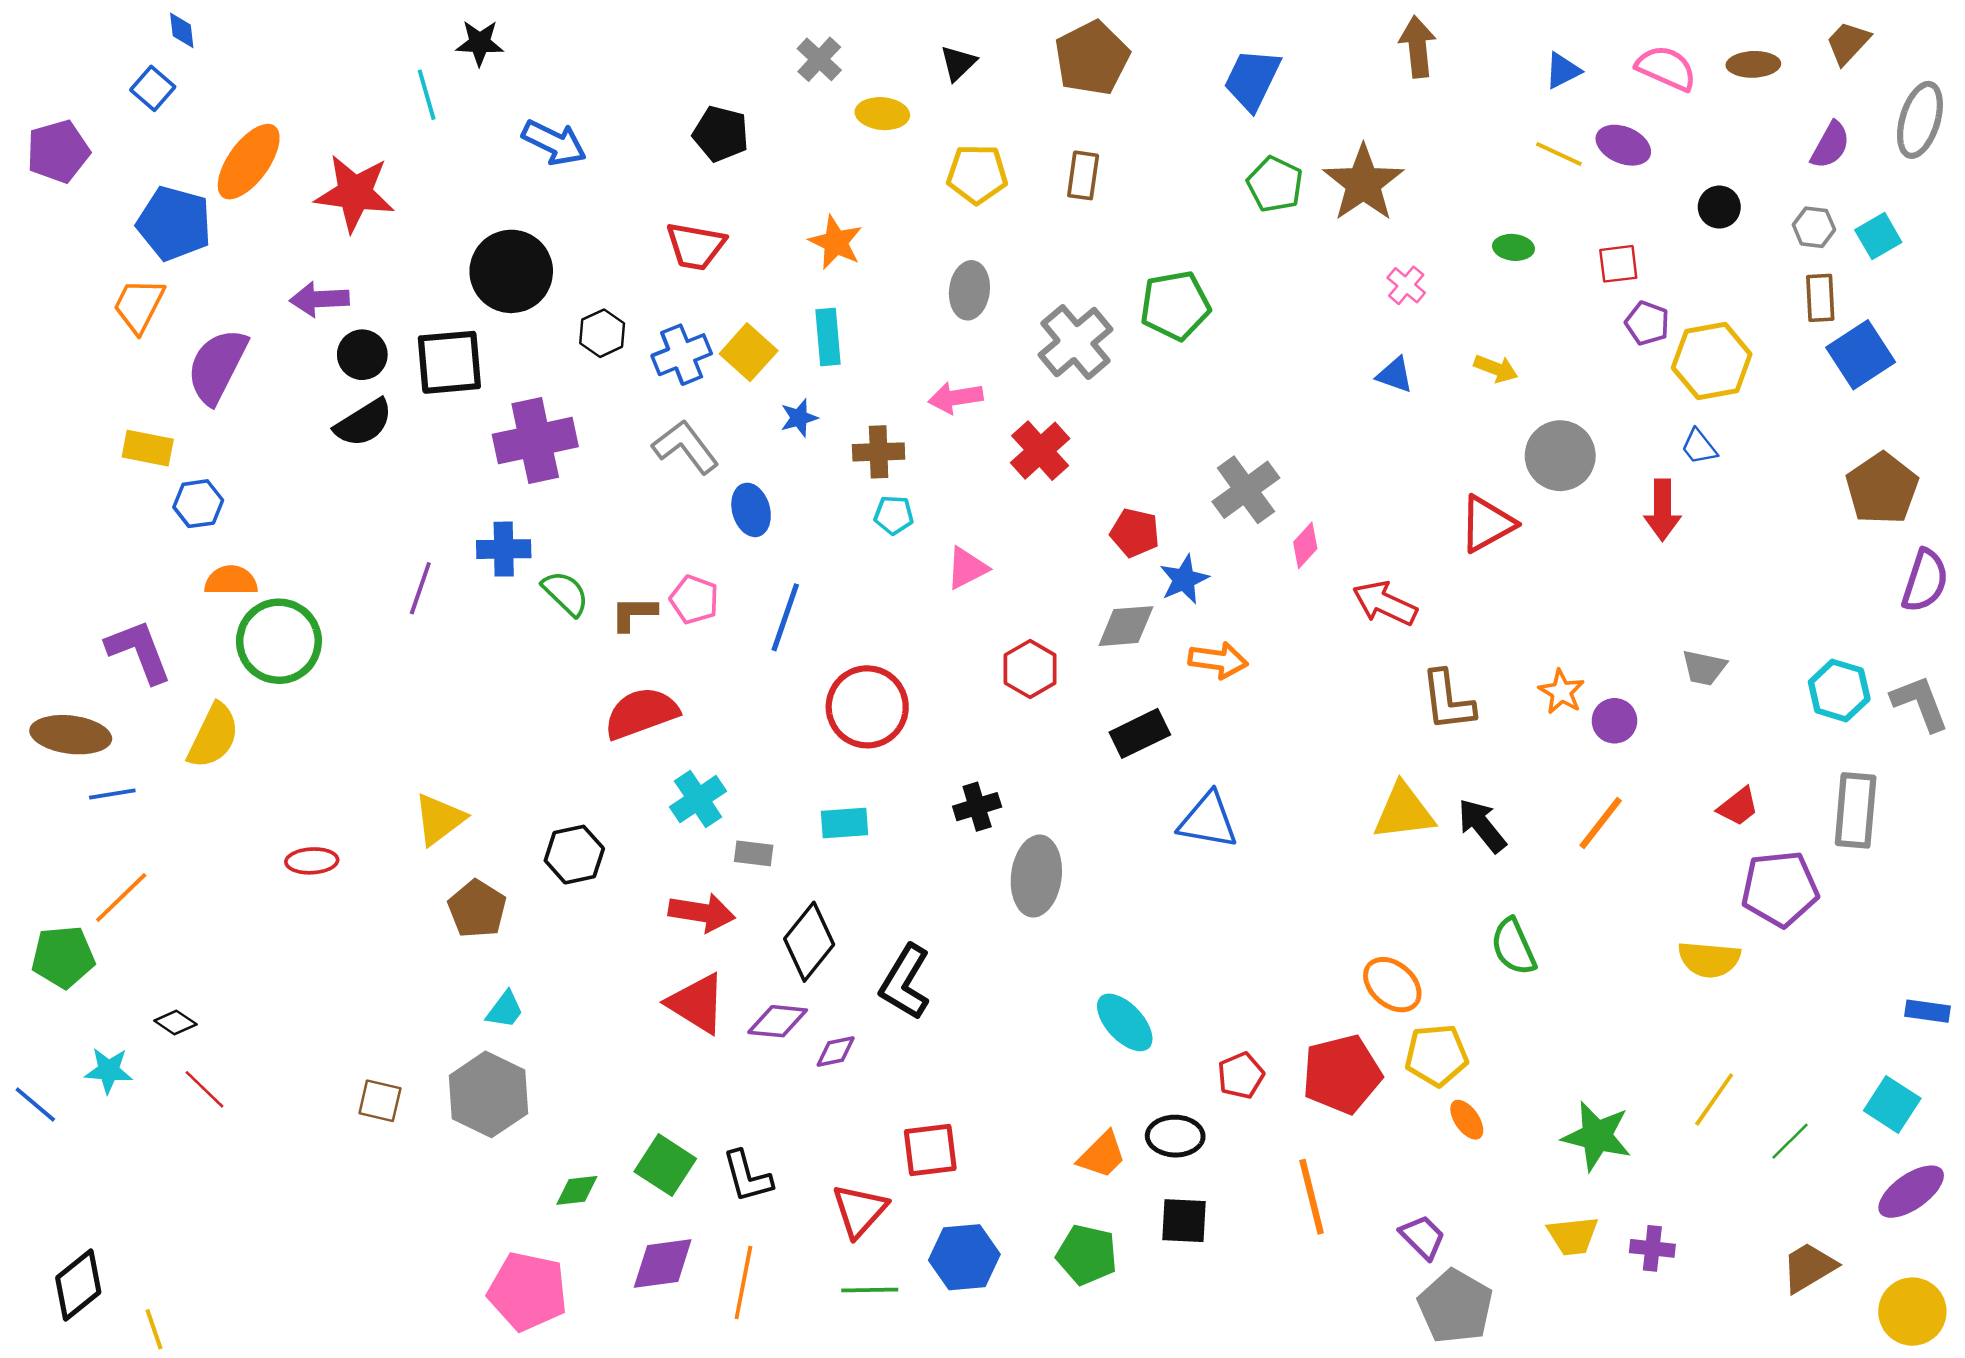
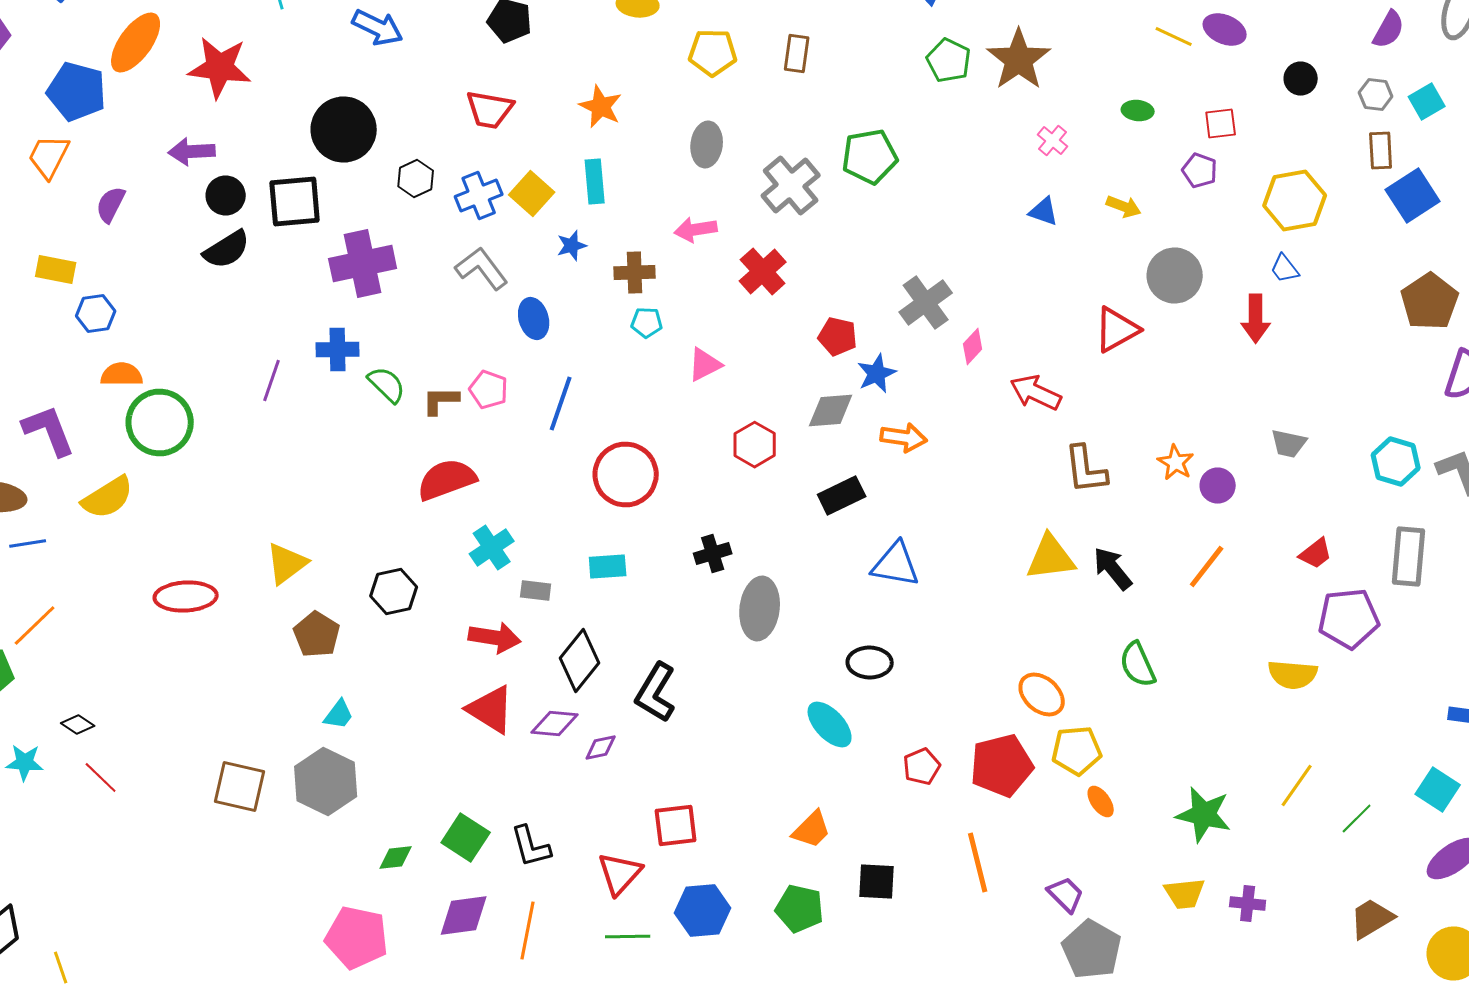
purple pentagon: (1647, 323) -> (1200, 170), moved
purple semicircle: (217, 366) -> (111, 204), size x0.6
yellow semicircle: (213, 736) -> (108, 498), turned 32
red ellipse: (312, 861) -> (186, 596), size x1.5
brown square: (380, 1101) -> (240, 786), size x1.5
black ellipse: (1175, 1136) -> (870, 662), moved

